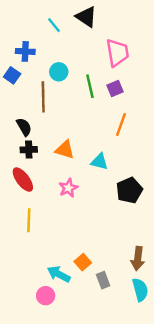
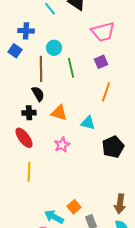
pink trapezoid: (117, 53) -> (103, 32), turned 85
green line: (90, 86) -> (71, 68), moved
black semicircle: (24, 127) -> (38, 94), moved

